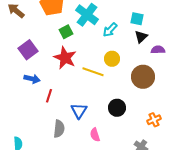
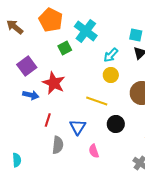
cyan arrow: (110, 30) -> (111, 55), moved
red star: (65, 58) -> (54, 83), moved
yellow line: (93, 72) -> (97, 101), moved
red line: (49, 96) -> (48, 120), moved

